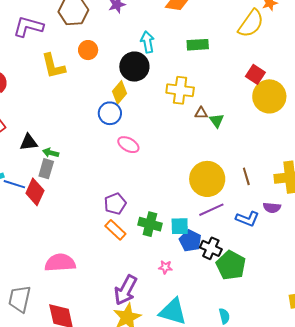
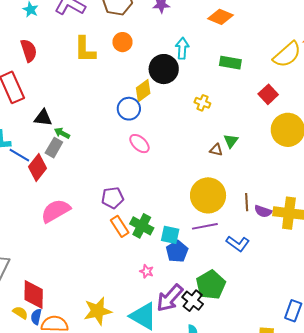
red square: (255, 74) -> (268, 94), moved
yellow cross: (180, 90) -> (202, 103), size x0.6
brown triangle: (201, 113) -> (216, 150), moved
purple semicircle: (272, 208) -> (263, 211), moved
orange rectangle: (115, 230) -> (120, 226), moved
black cross: (211, 248) -> (193, 301), moved
pink semicircle: (60, 263) -> (56, 211), moved, turned -40
purple arrow: (126, 290) -> (170, 298), moved

